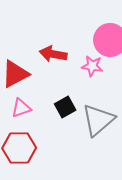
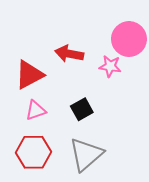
gray triangle: (98, 120) -> (86, 154), moved

